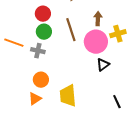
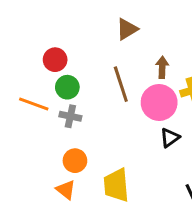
red circle: (43, 14) -> (55, 60), moved
green circle: (44, 32) -> (67, 87), moved
orange triangle: (35, 99) -> (66, 190), turned -48

